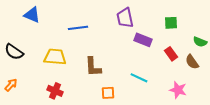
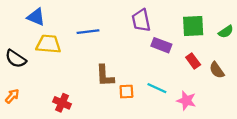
green square: (171, 23) -> (193, 26), size x1.5
green semicircle: (200, 42) -> (226, 32), moved, turned -56
yellow trapezoid: (55, 57) -> (48, 44), moved
pink star: (178, 90) -> (186, 101), moved
orange square: (108, 93) -> (126, 92), moved

